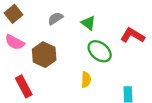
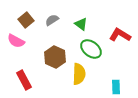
brown square: (14, 14) -> (26, 20), moved
brown hexagon: (44, 55) -> (55, 57), moved
yellow semicircle: (86, 80) -> (79, 74), size x1.5

